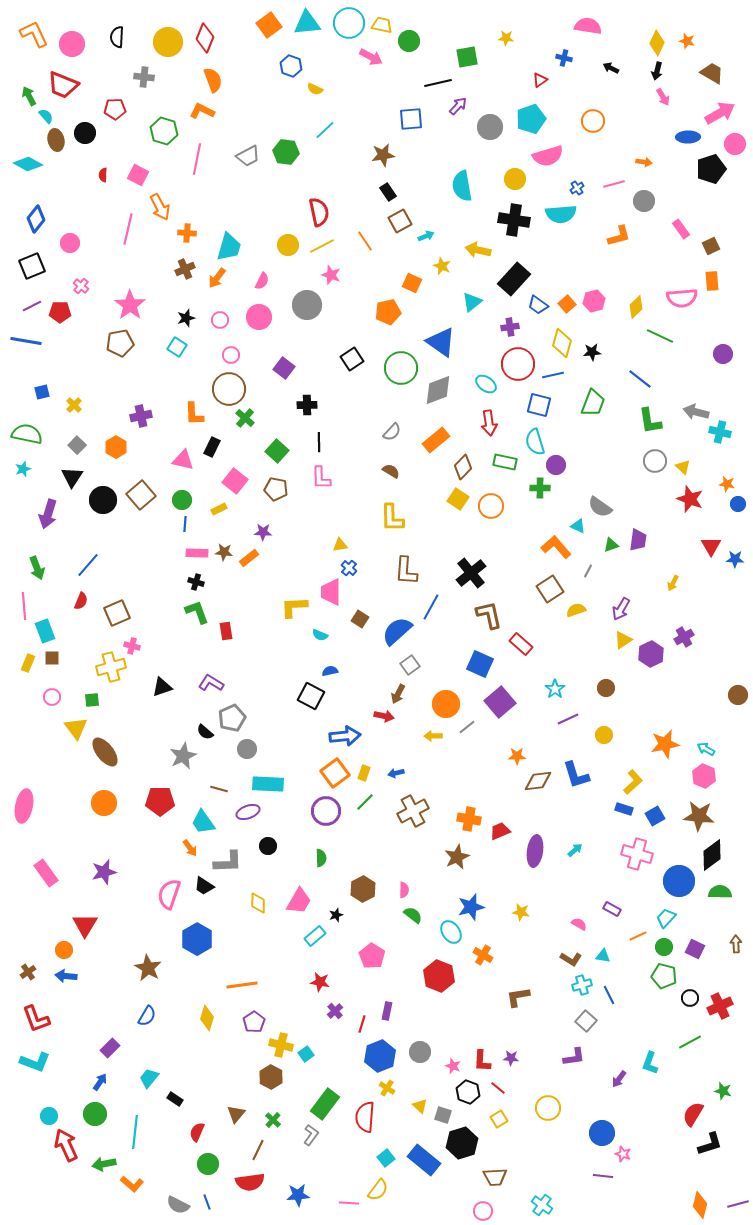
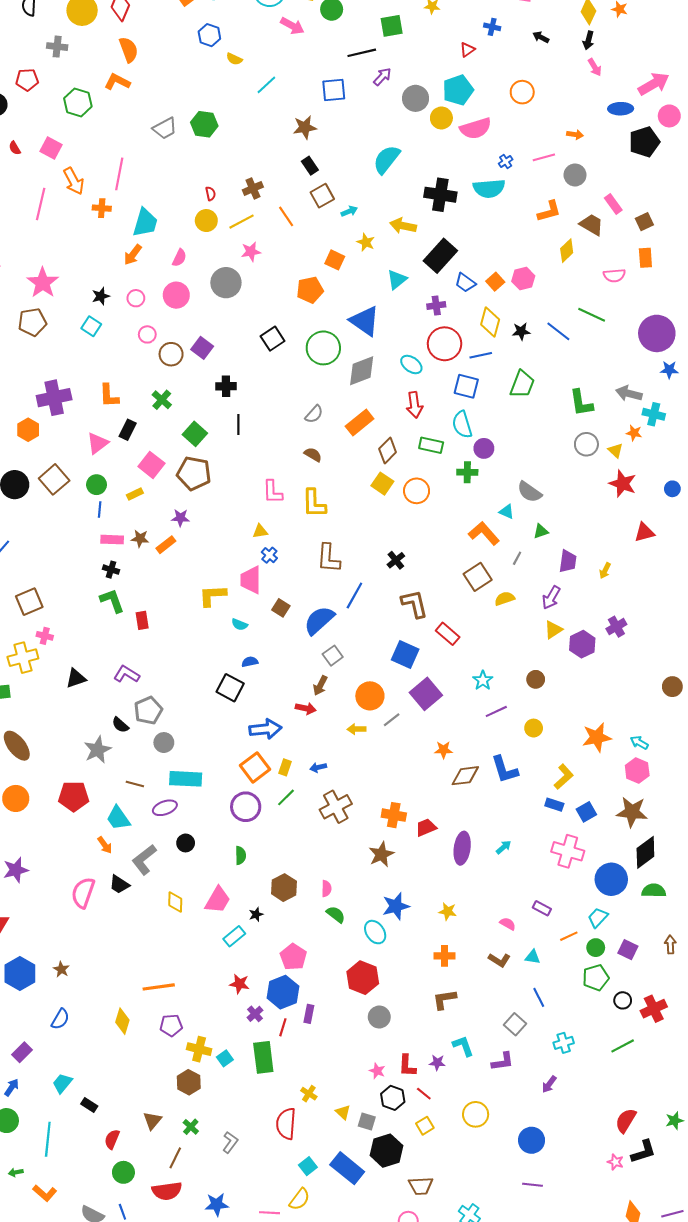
brown trapezoid: (712, 73) -> (592, 225), moved
cyan line: (325, 130) -> (266, 85), moved
pink line: (197, 159) -> (119, 174), moved
red semicircle: (103, 175) -> (15, 148), turned -32
yellow circle: (515, 179) -> (441, 118), moved
cyan semicircle: (462, 186) -> (387, 159), turned 48
red semicircle: (319, 212) -> (210, 194), moved, size x0.5
brown cross: (185, 269) -> (253, 188), moved
pink star: (331, 275) -> (251, 252), turned -30
pink semicircle: (682, 298) -> (614, 275), size x0.7
yellow diamond: (636, 307) -> (567, 251), moved
purple circle: (723, 354) -> (657, 333), size x1.8
blue line: (640, 379) -> (558, 331), moved
brown circle: (229, 389) -> (171, 354), moved, size x0.7
purple cross: (141, 416) -> (54, 398), size x1.5
pink triangle: (183, 460) -> (98, 443), turned -50
pink L-shape: (321, 478) -> (273, 492), moved
orange star: (727, 484) -> (634, 433), moved
brown pentagon: (276, 489) -> (194, 473), size x1.4
purple trapezoid: (638, 540) -> (568, 561), moved
red triangle: (711, 546) -> (644, 532), turned 45
blue star: (735, 559) -> (669, 370), moved
black cross: (471, 573) -> (396, 560), size x0.6
gray L-shape: (228, 862) -> (144, 860), turned 144
blue hexagon: (197, 939) -> (20, 973), moved
orange cross: (483, 955) -> (445, 956), moved, turned -30
brown star: (148, 968) -> (61, 969), size x0.6
green pentagon: (664, 976) -> (596, 978), turned -30
cyan cross: (582, 985) -> (564, 1043), moved
purple pentagon: (254, 1022) -> (171, 1025), turned 30
gray circle: (420, 1052) -> (379, 1017), moved
blue hexagon: (380, 1056) -> (283, 992), moved
cyan L-shape: (650, 1063) -> (463, 1046), moved, turned 140
green star: (723, 1091) -> (674, 1121), moved, turned -30
green rectangle: (325, 1104) -> (263, 1057), moved, turned -44
pink star: (623, 1154) -> (615, 1162), moved
green arrow: (104, 1164) -> (16, 1172), size x0.6

